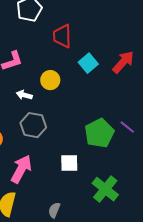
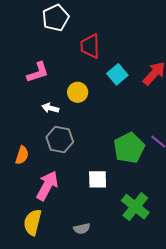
gray semicircle: (54, 210) -> (82, 229), turned -126

